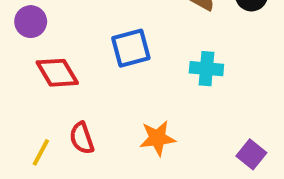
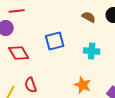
orange star: (157, 138) -> (83, 85), moved, turned 30

